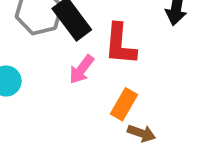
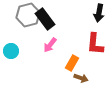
red L-shape: (120, 44) -> (95, 44), moved

